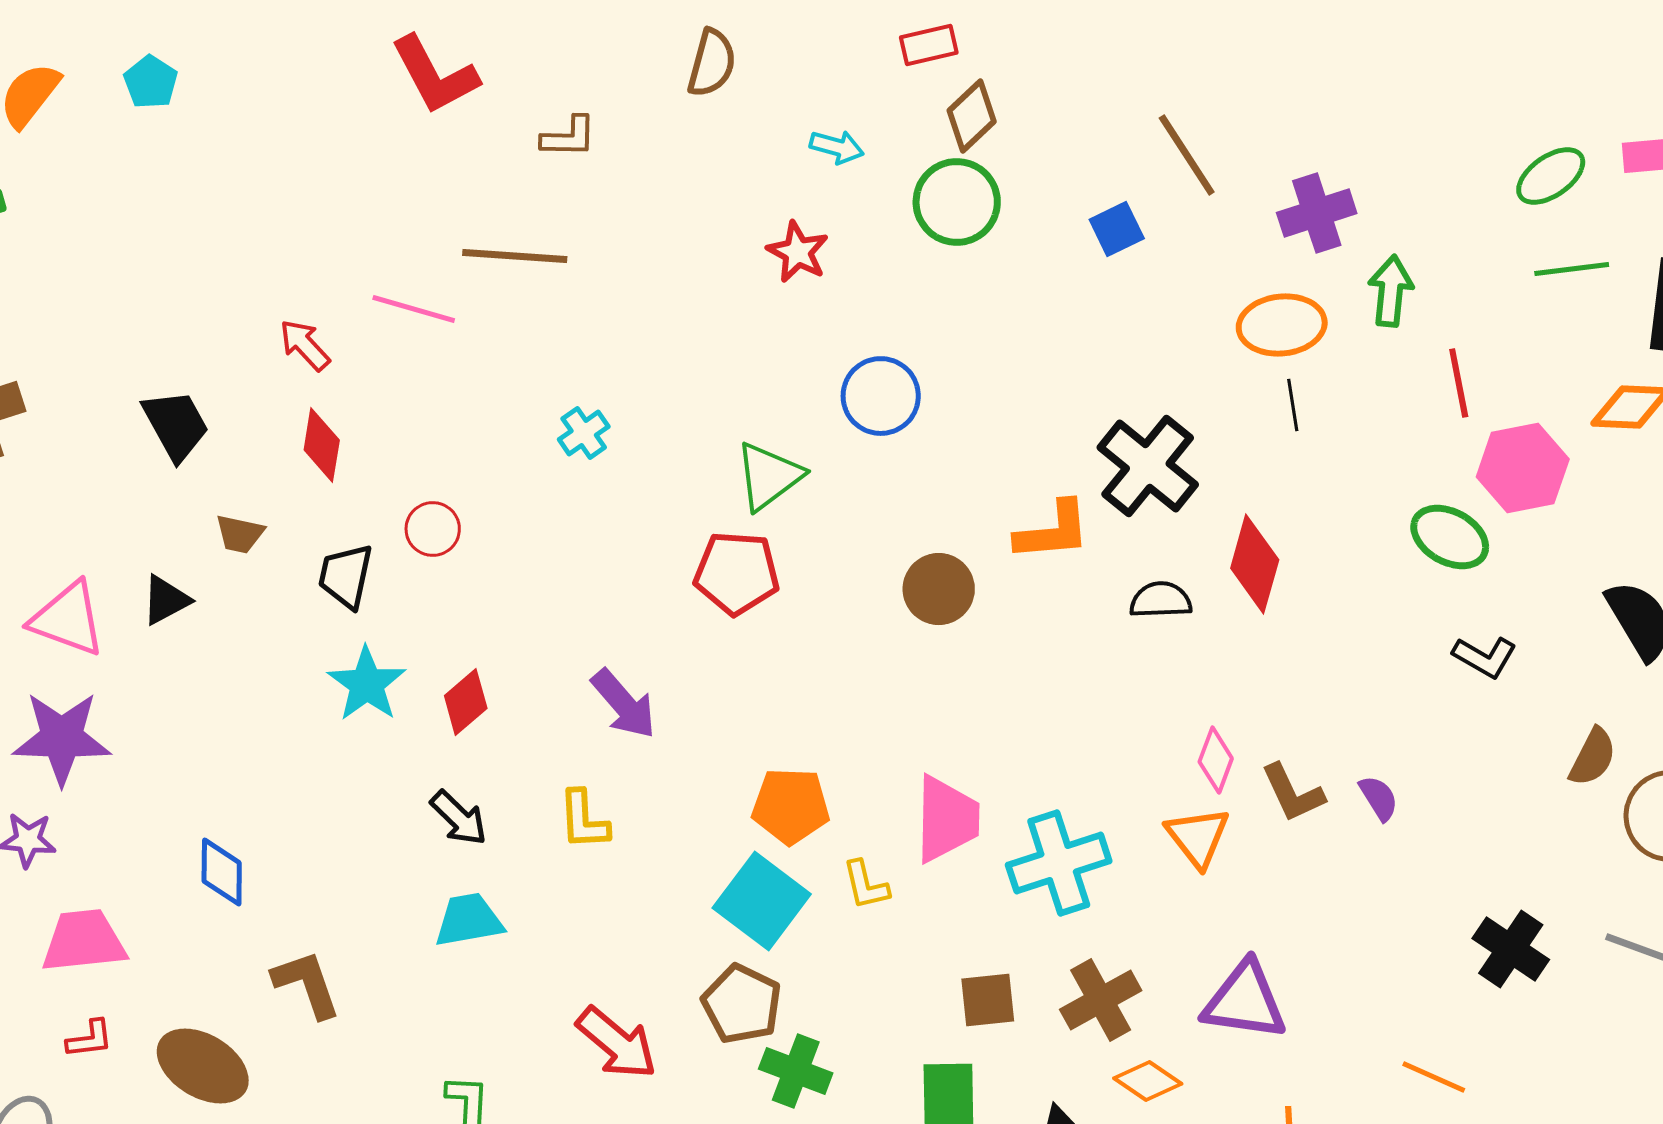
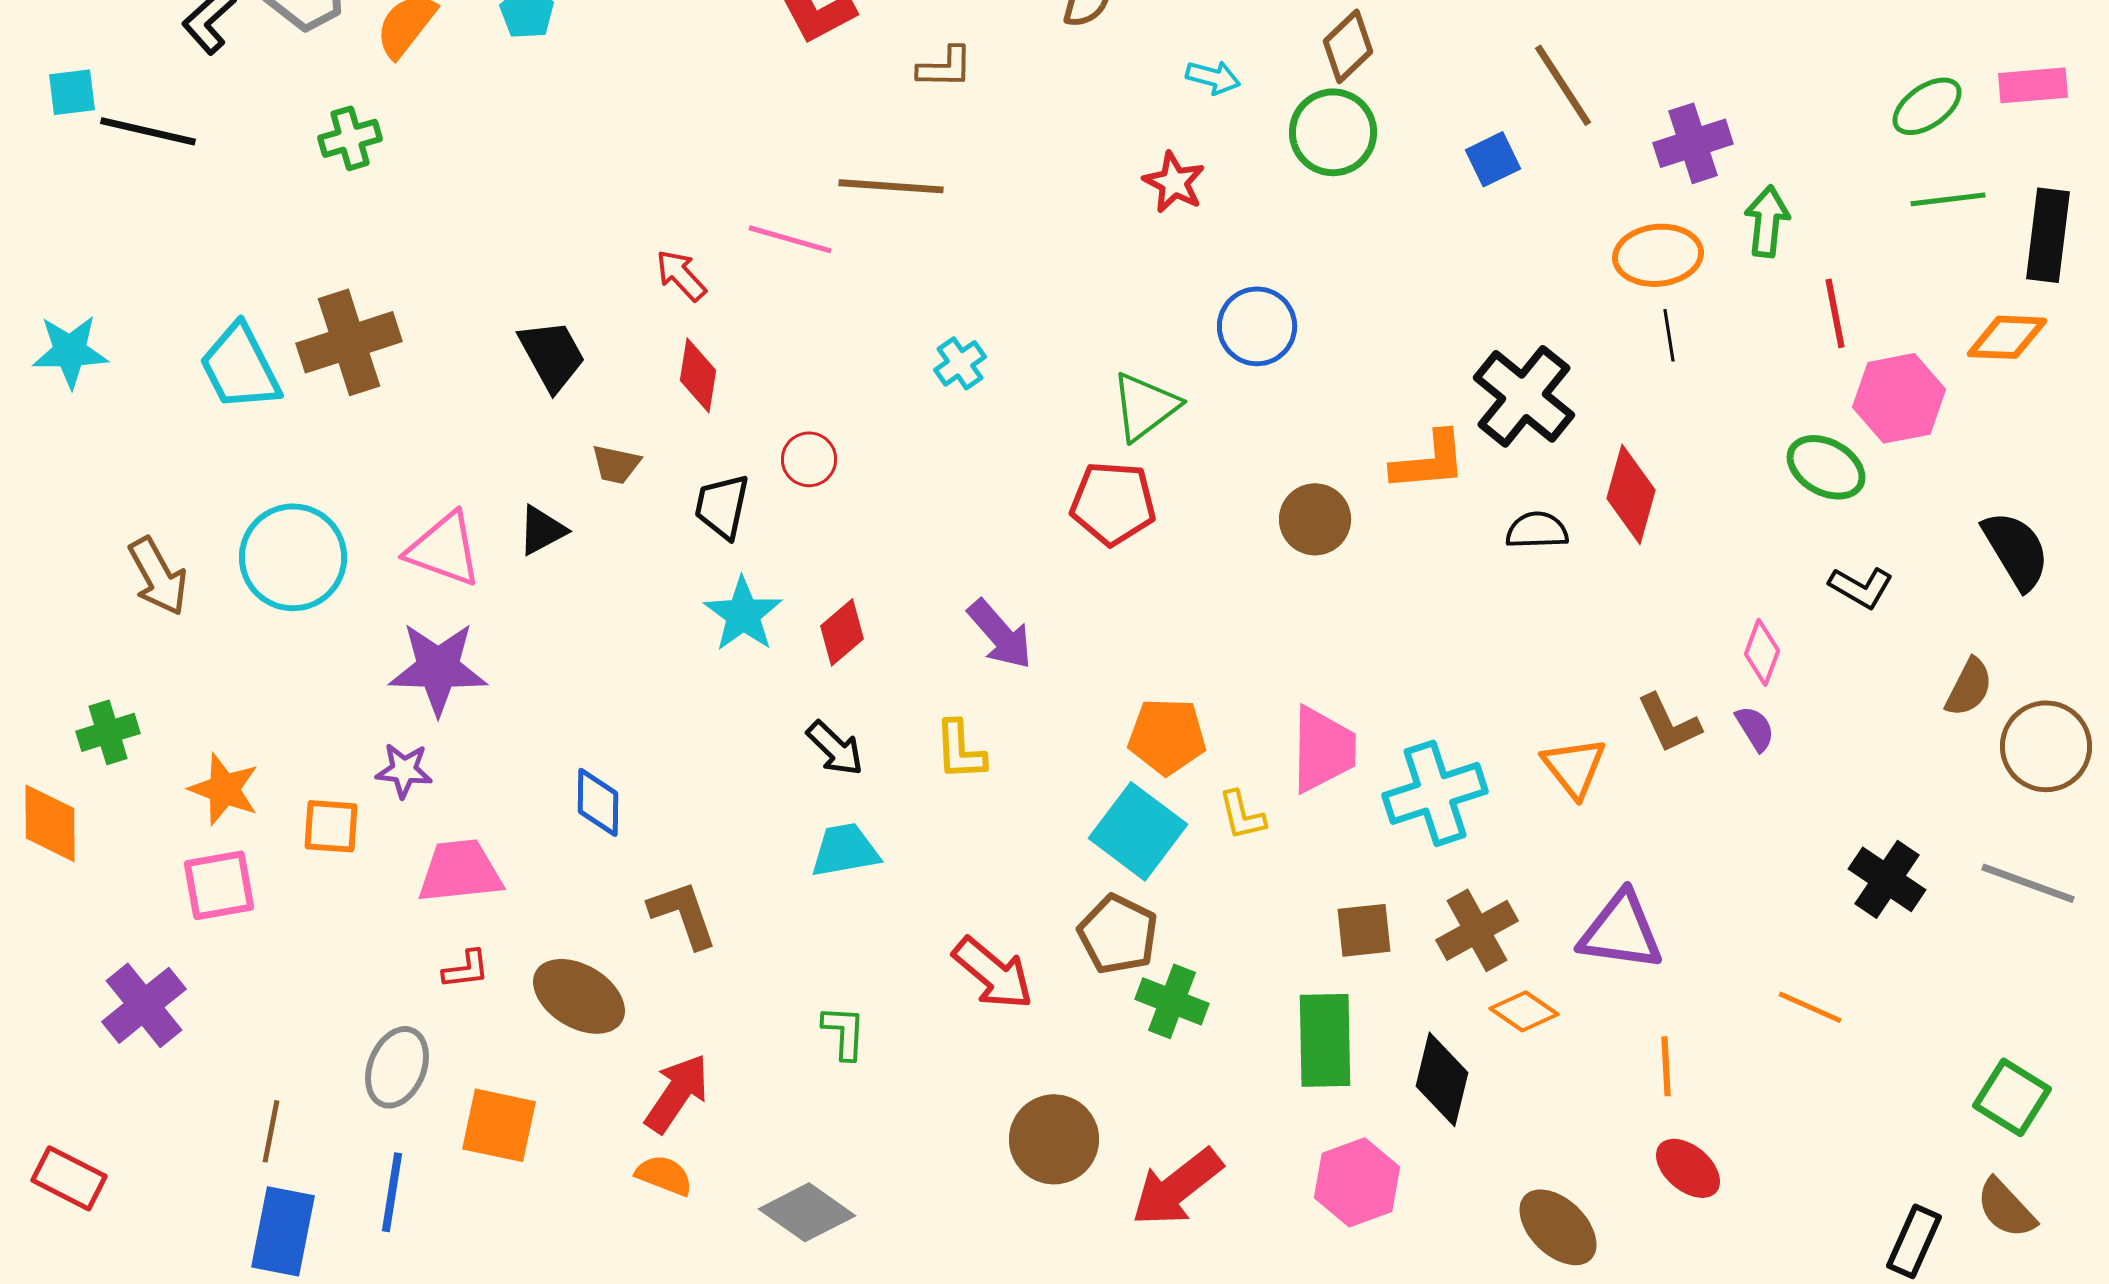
pink diamond: (1216, 760) -> (1762, 652), moved

